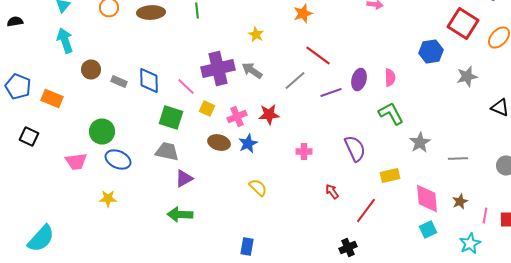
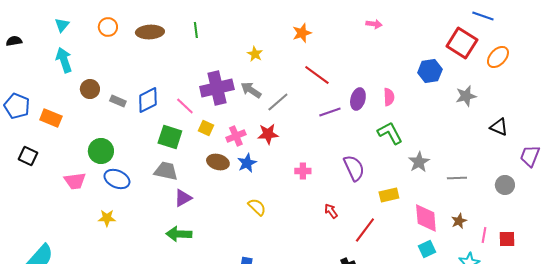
blue diamond: (149, 80) -> (148, 100), turned 64
gray line: (295, 80) -> (278, 102), moved

